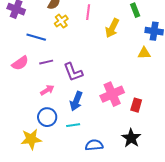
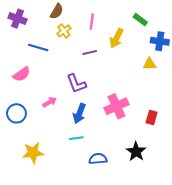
green rectangle: (135, 10) -> (140, 20), turned -32
purple line: (46, 62) -> (90, 53), moved
red rectangle: (136, 105) -> (152, 118), moved
blue circle: (47, 117) -> (16, 113), moved

